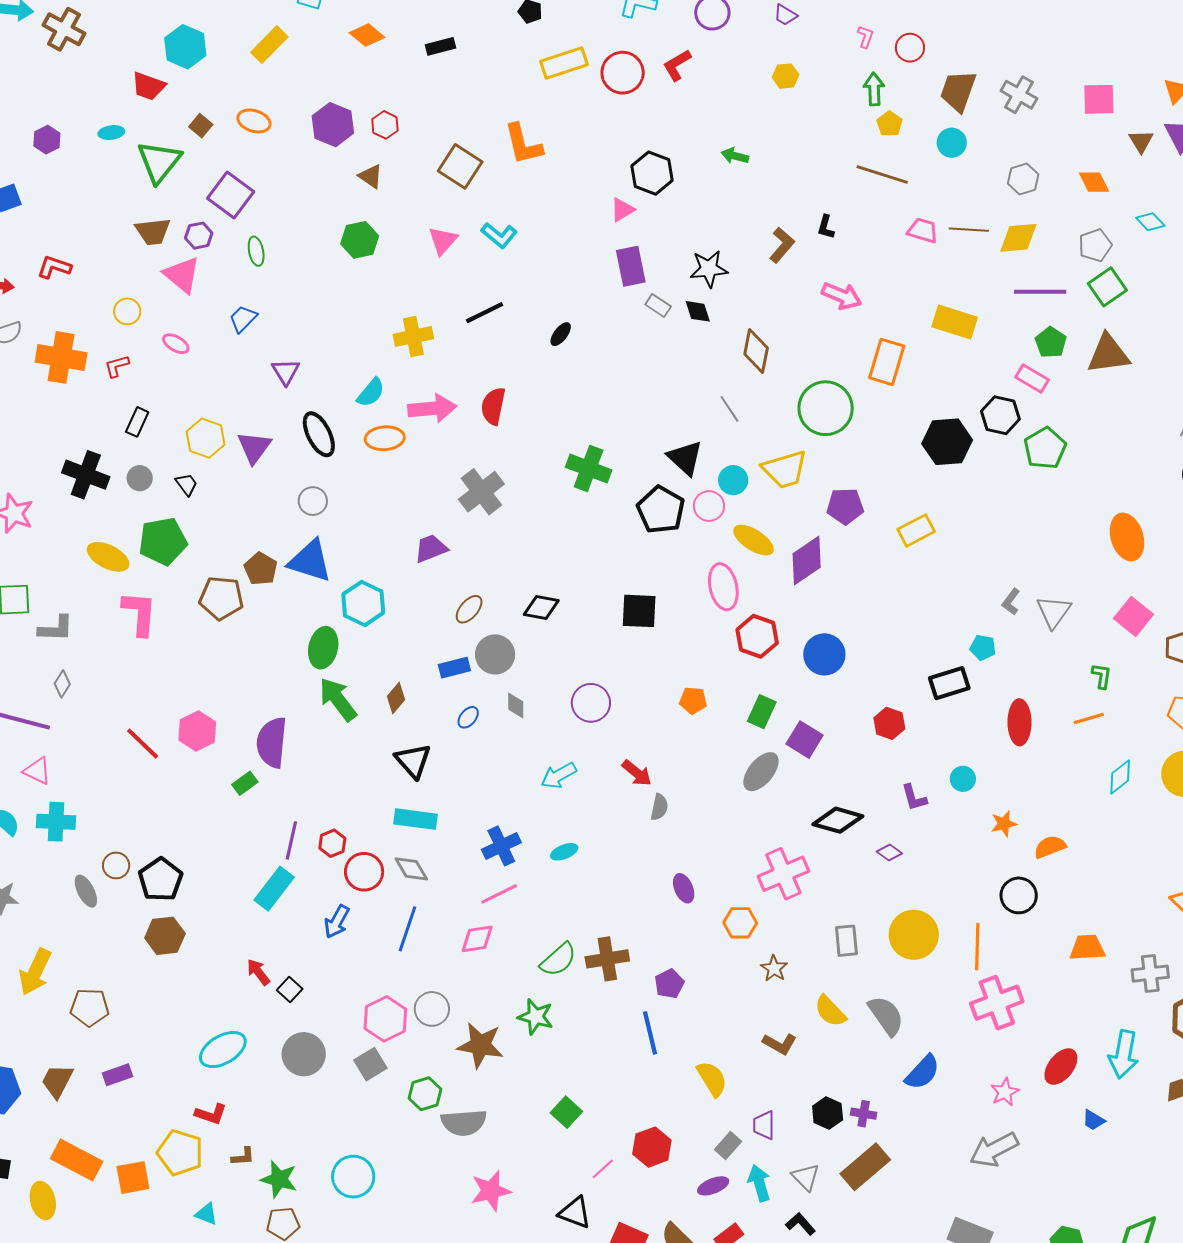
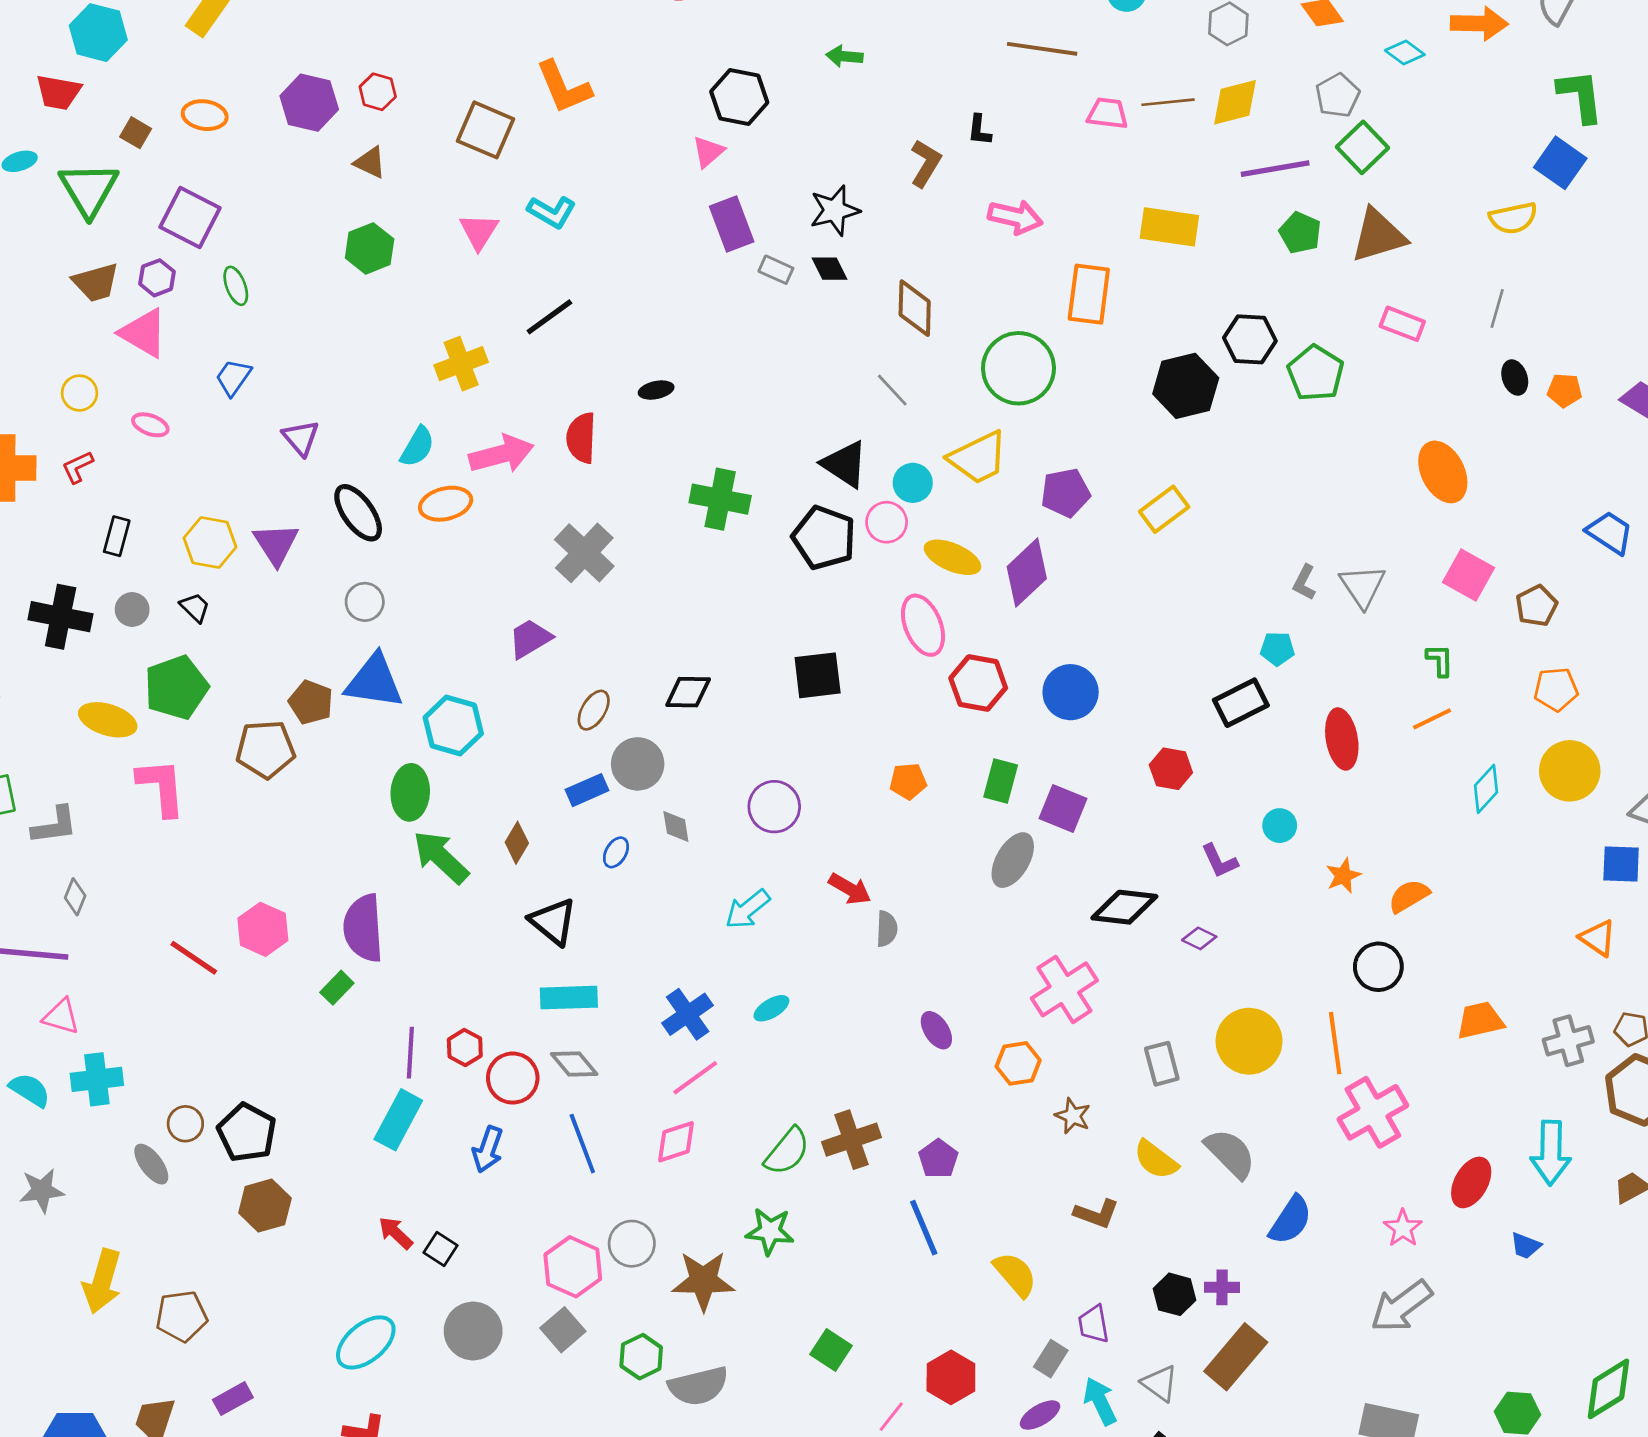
black ellipse: (561, 334) -> (656, 390), moved, turned 50
pink rectangle: (1032, 379) -> (1402, 324), moved
blue line: (408, 929) -> (582, 1144), turned -30

